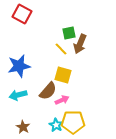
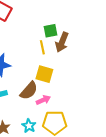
yellow line: (61, 49) -> (42, 47), turned 32
cyan star: (56, 125) -> (29, 126), moved

